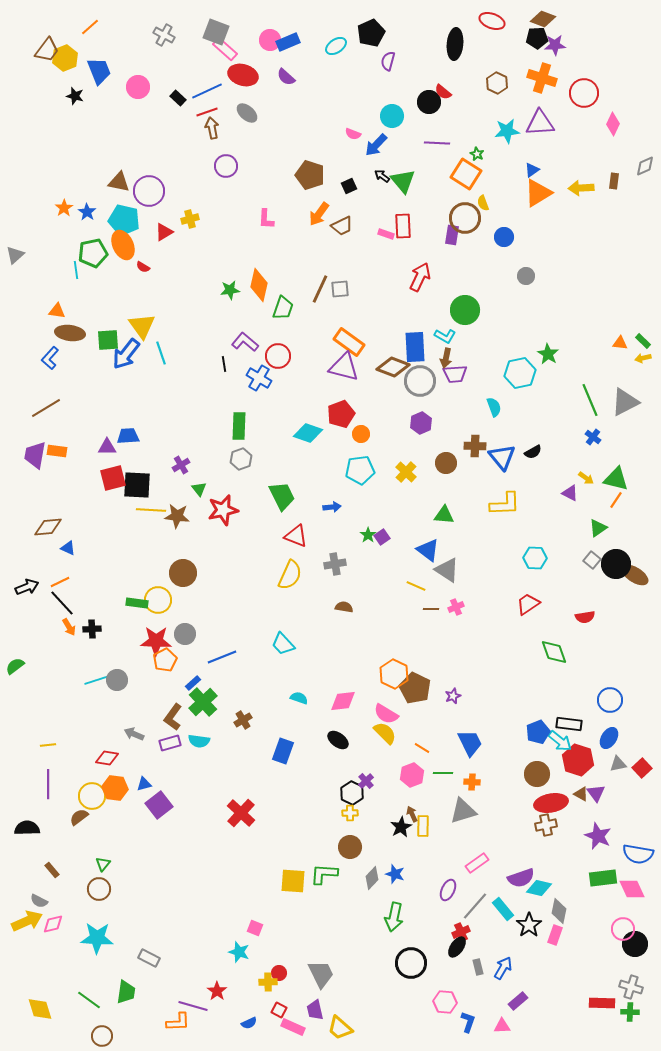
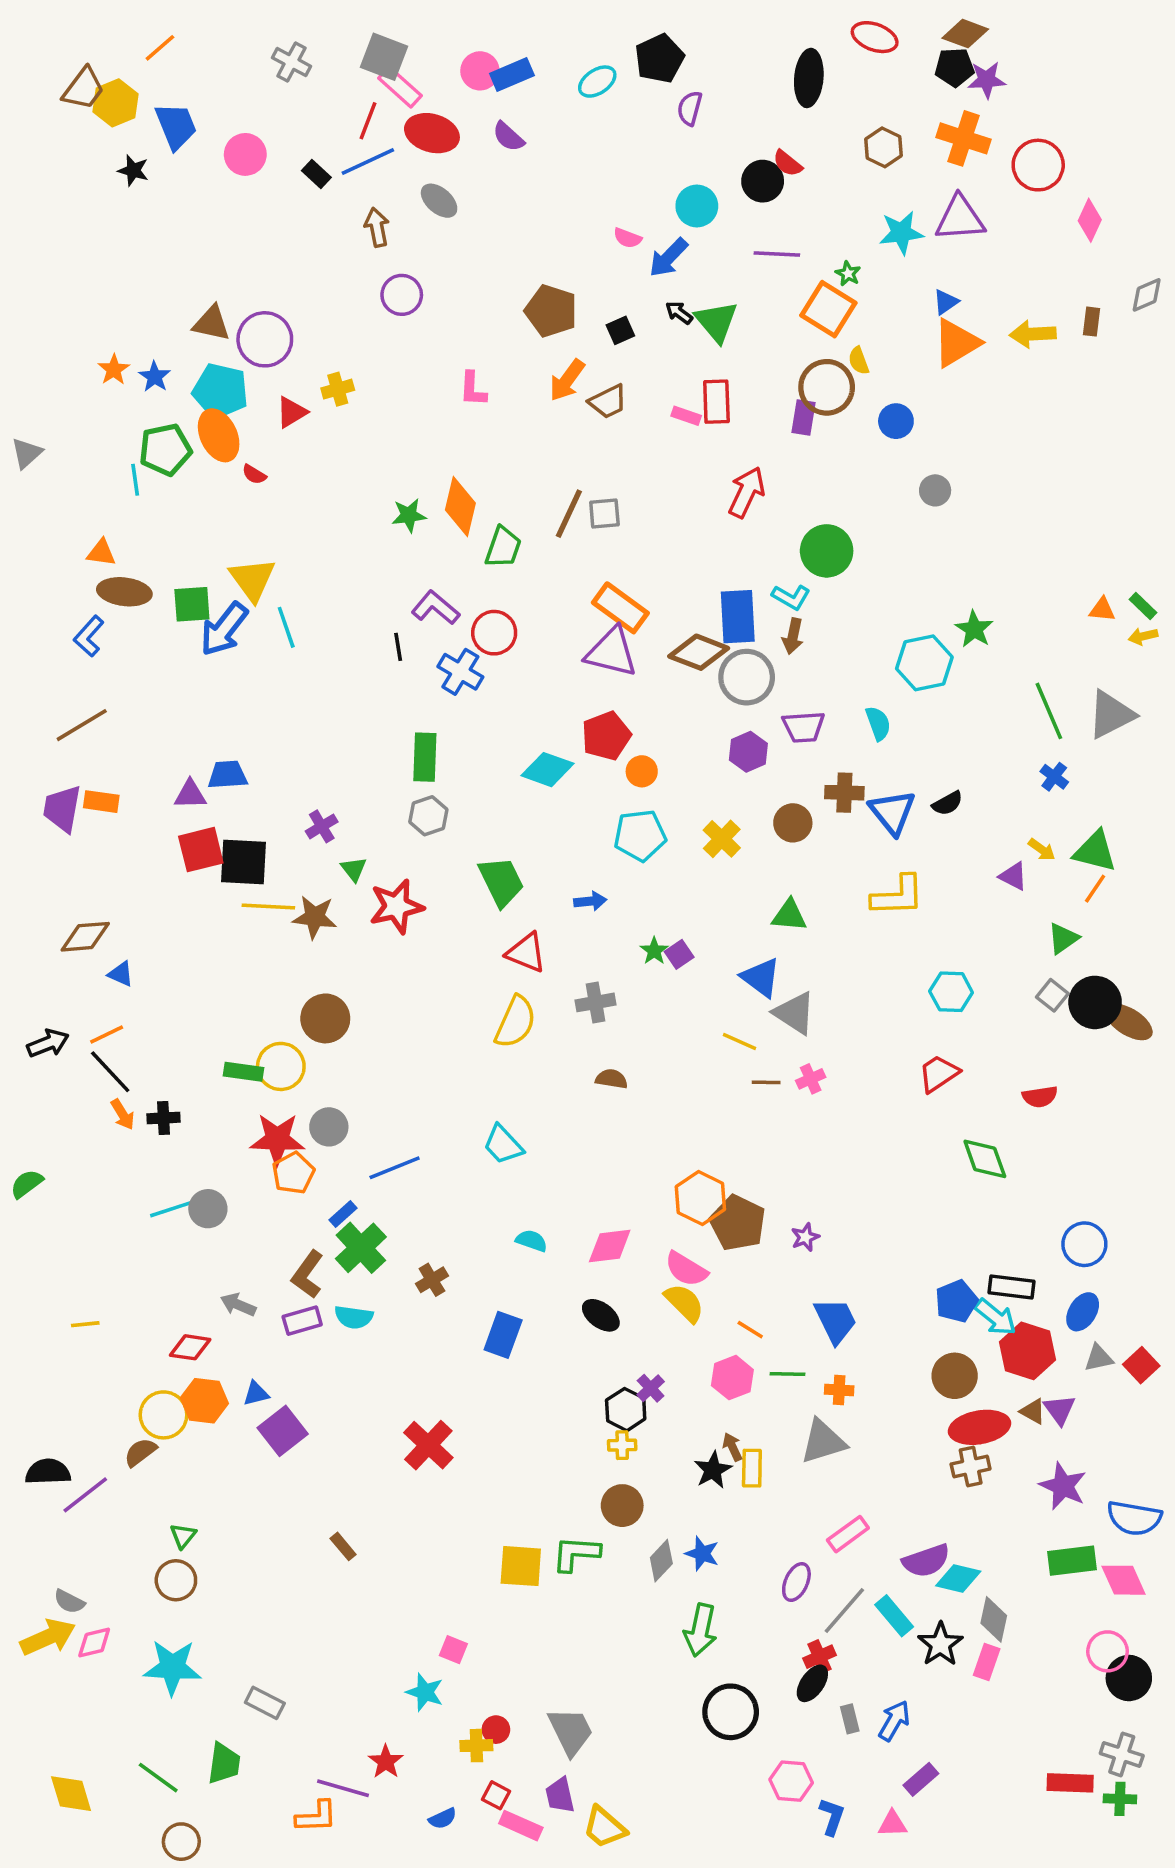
red line: (207, 112) -> (368, 121), moved, turned -50
purple trapezoid: (455, 374) -> (804, 727), moved
purple line: (48, 784) -> (85, 1495), moved, turned 52
brown rectangle: (52, 870) -> (343, 1546), moved

